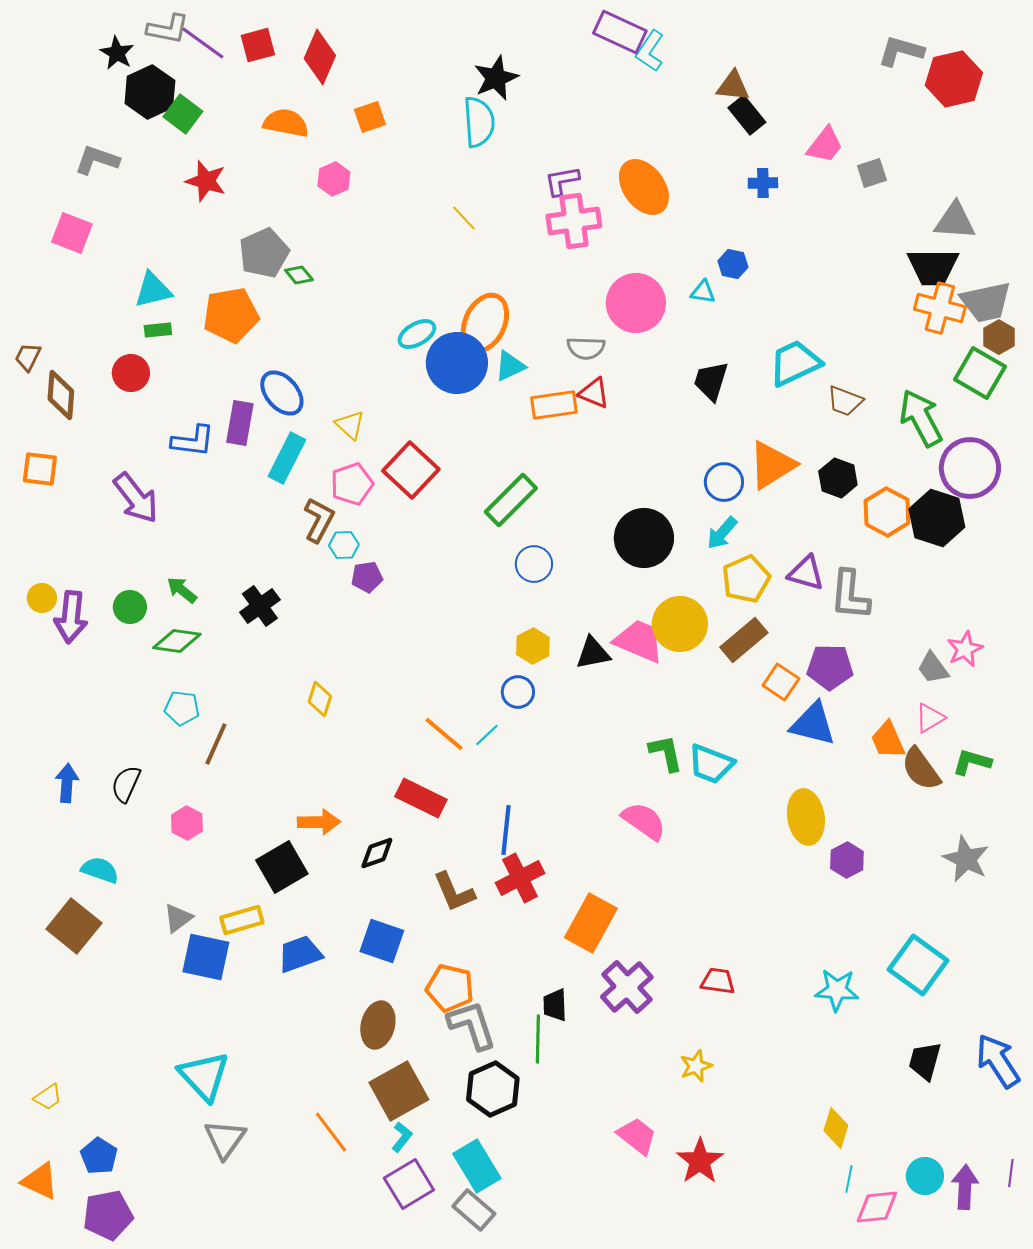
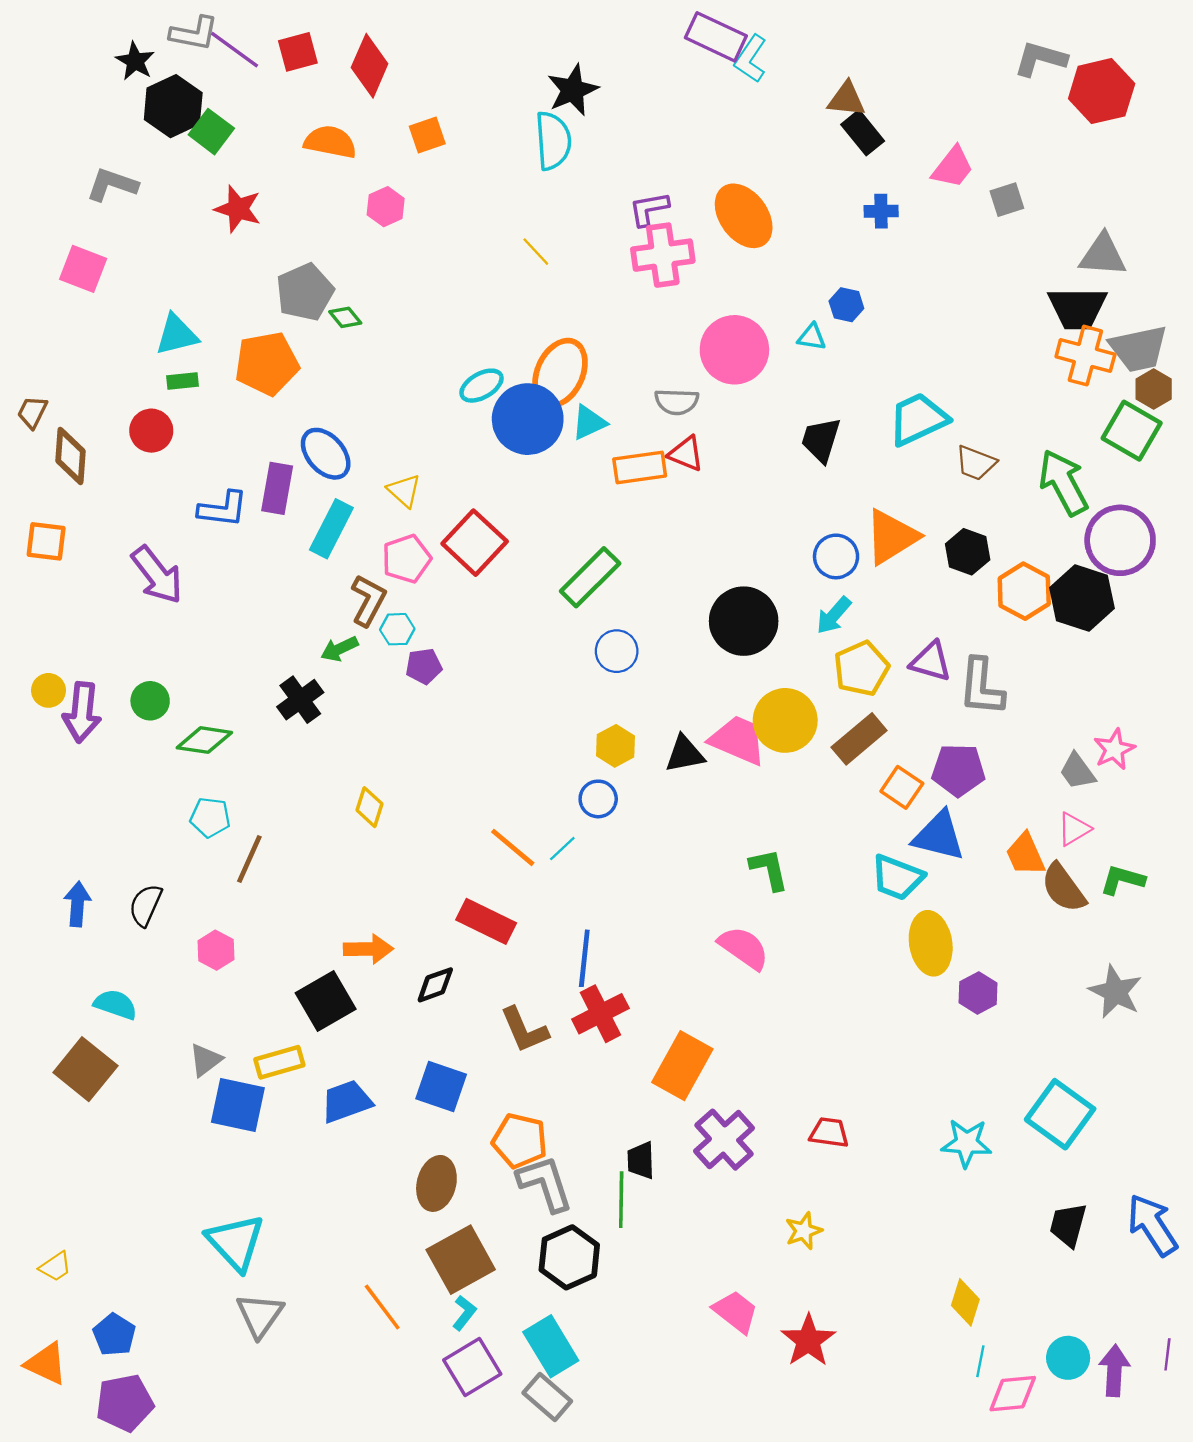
green arrow: (182, 590) -> (339, 649), moved, turned -64
cyan trapezoid: (711, 764) -> (897, 877), moved

